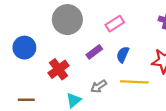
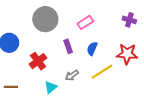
purple rectangle: (94, 52) -> (68, 46), turned -72
yellow line: (134, 82) -> (102, 72), turned -35

